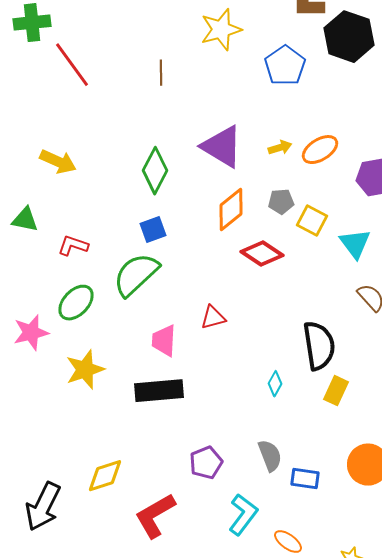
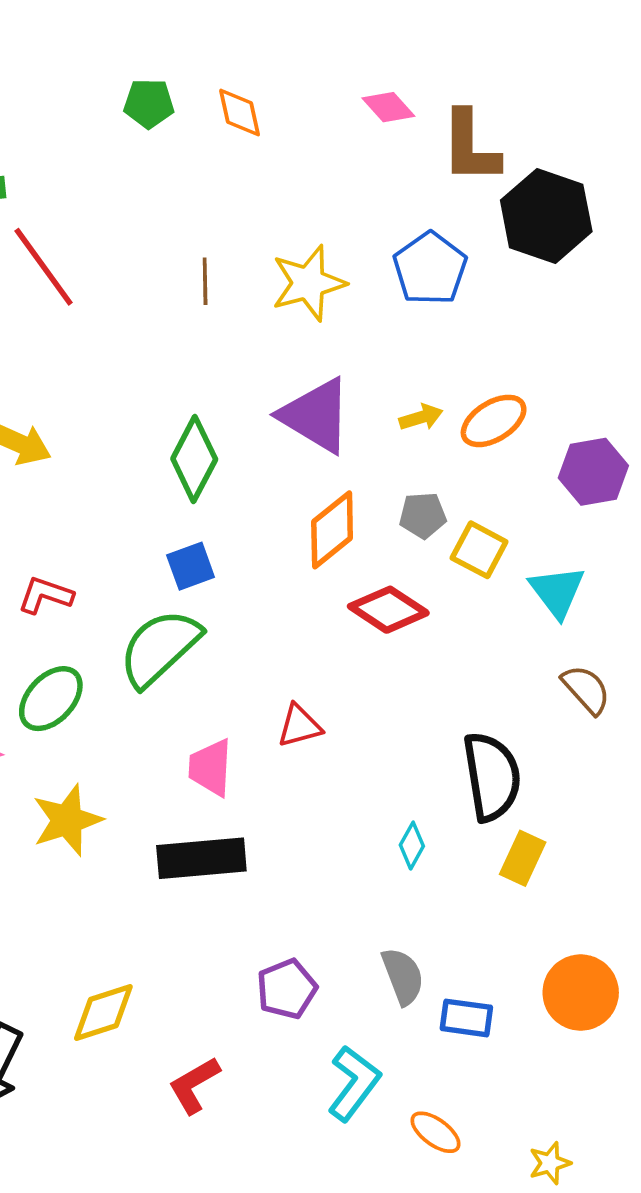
yellow star: (221, 30) -> (308, 283), moved
red L-shape: (155, 516) -> (194, 1085), size x0.7

